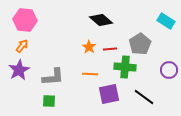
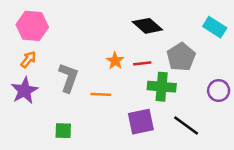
black diamond: (101, 20) -> (147, 26), moved
orange line: (90, 74) -> (101, 94), moved
gray L-shape: (53, 77) -> (68, 78), moved, turned -65

